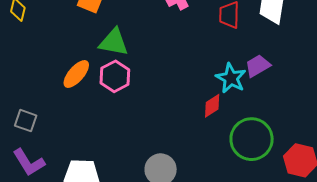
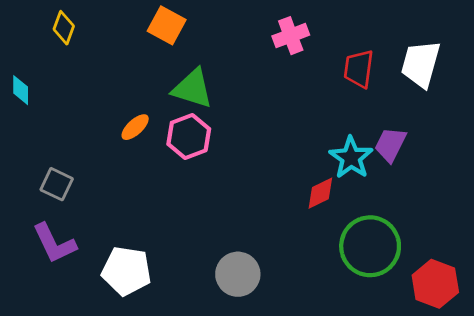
purple trapezoid: (258, 66) -> (390, 145), turned -40
orange ellipse: (76, 74) -> (135, 127), size x0.7

